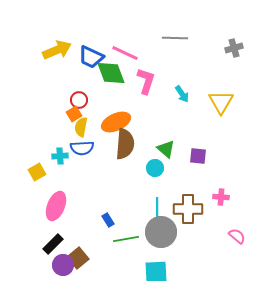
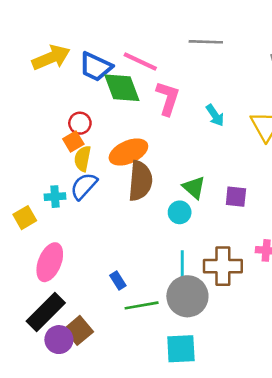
blue semicircle: (82, 148) -> (84, 186), turned 135
black rectangle: (53, 244) -> (46, 312), size x1.4

